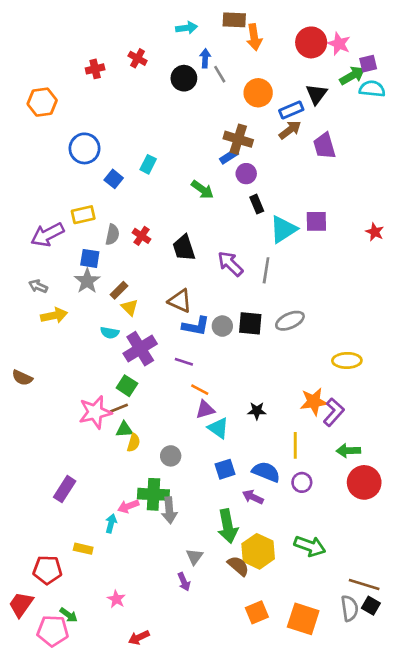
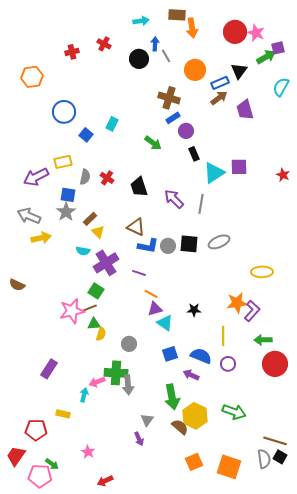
cyan semicircle: (372, 89) -> (281, 87), moved, turned -66
brown cross: (238, 139) -> (169, 98), moved
gray arrow: (38, 286) -> (29, 216), size x1.6

